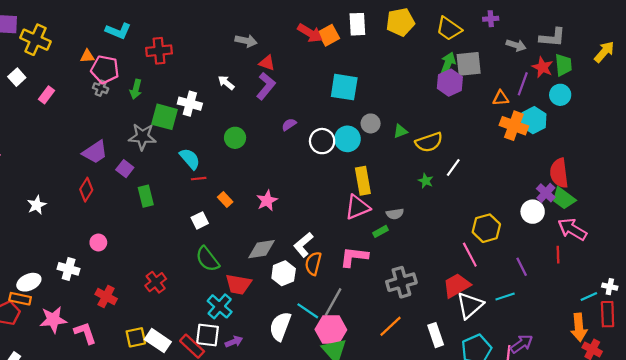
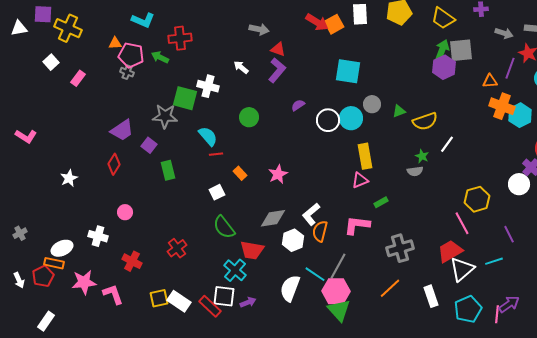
green arrow: (136, 89) -> (160, 57), moved, turned 102
cyan hexagon: (534, 120) -> (520, 115), moved
pink triangle: (357, 207) -> (360, 180), size x0.7
gray semicircle: (395, 214) -> (415, 171), moved

